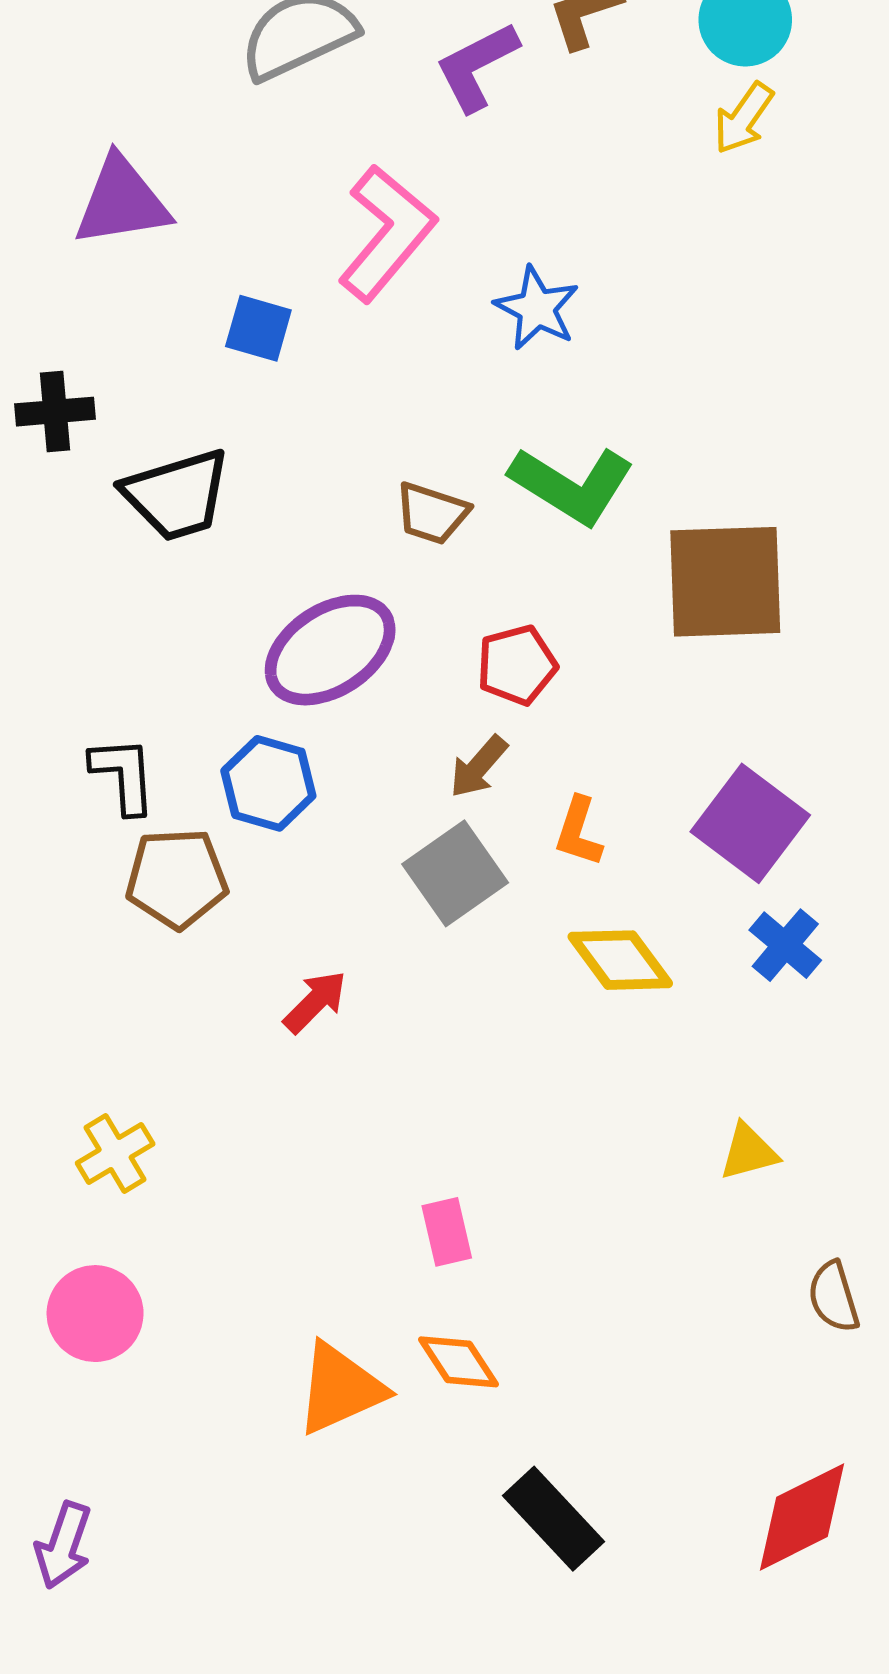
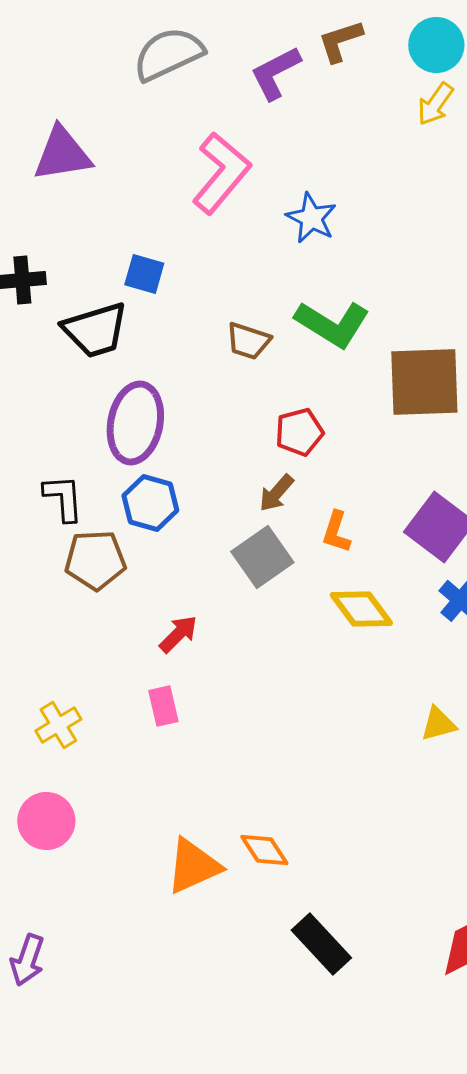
blue square: (258, 328) -> (144, 274), moved
purple ellipse: (330, 650) -> (135, 423), moved, turned -46
pink rectangle: (447, 1232) -> (163, 706), moved

